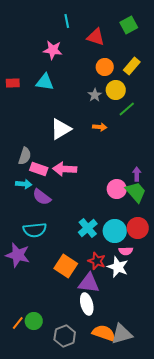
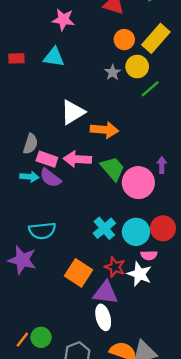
yellow rectangle: (132, 66) -> (156, 38), size x1.4
orange arrow: (100, 127) -> (104, 130), moved, size x1.6
pink circle: (117, 189) -> (138, 183), size x1.4
green trapezoid: (136, 192) -> (113, 169), moved
purple semicircle: (42, 197) -> (50, 178), moved

